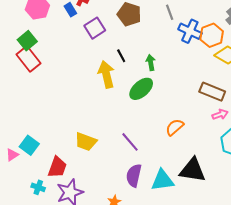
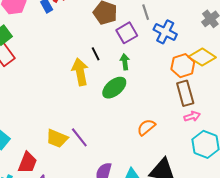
purple square: (95, 28) -> (127, 33), moved
orange hexagon: (212, 35) -> (183, 66), moved
brown rectangle: (212, 92) -> (185, 93), turned 50
purple line: (130, 142) -> (79, 137), moved

